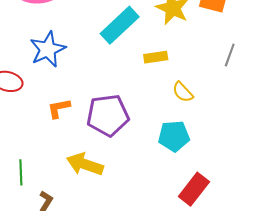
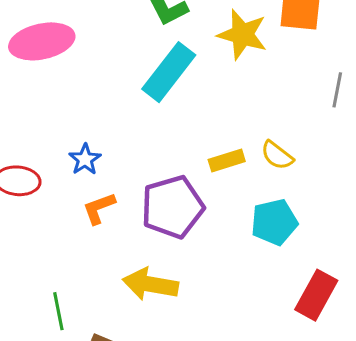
blue star: (48, 49) -> (85, 159), moved, size x0.6
yellow rectangle: (156, 57) -> (227, 161), moved

